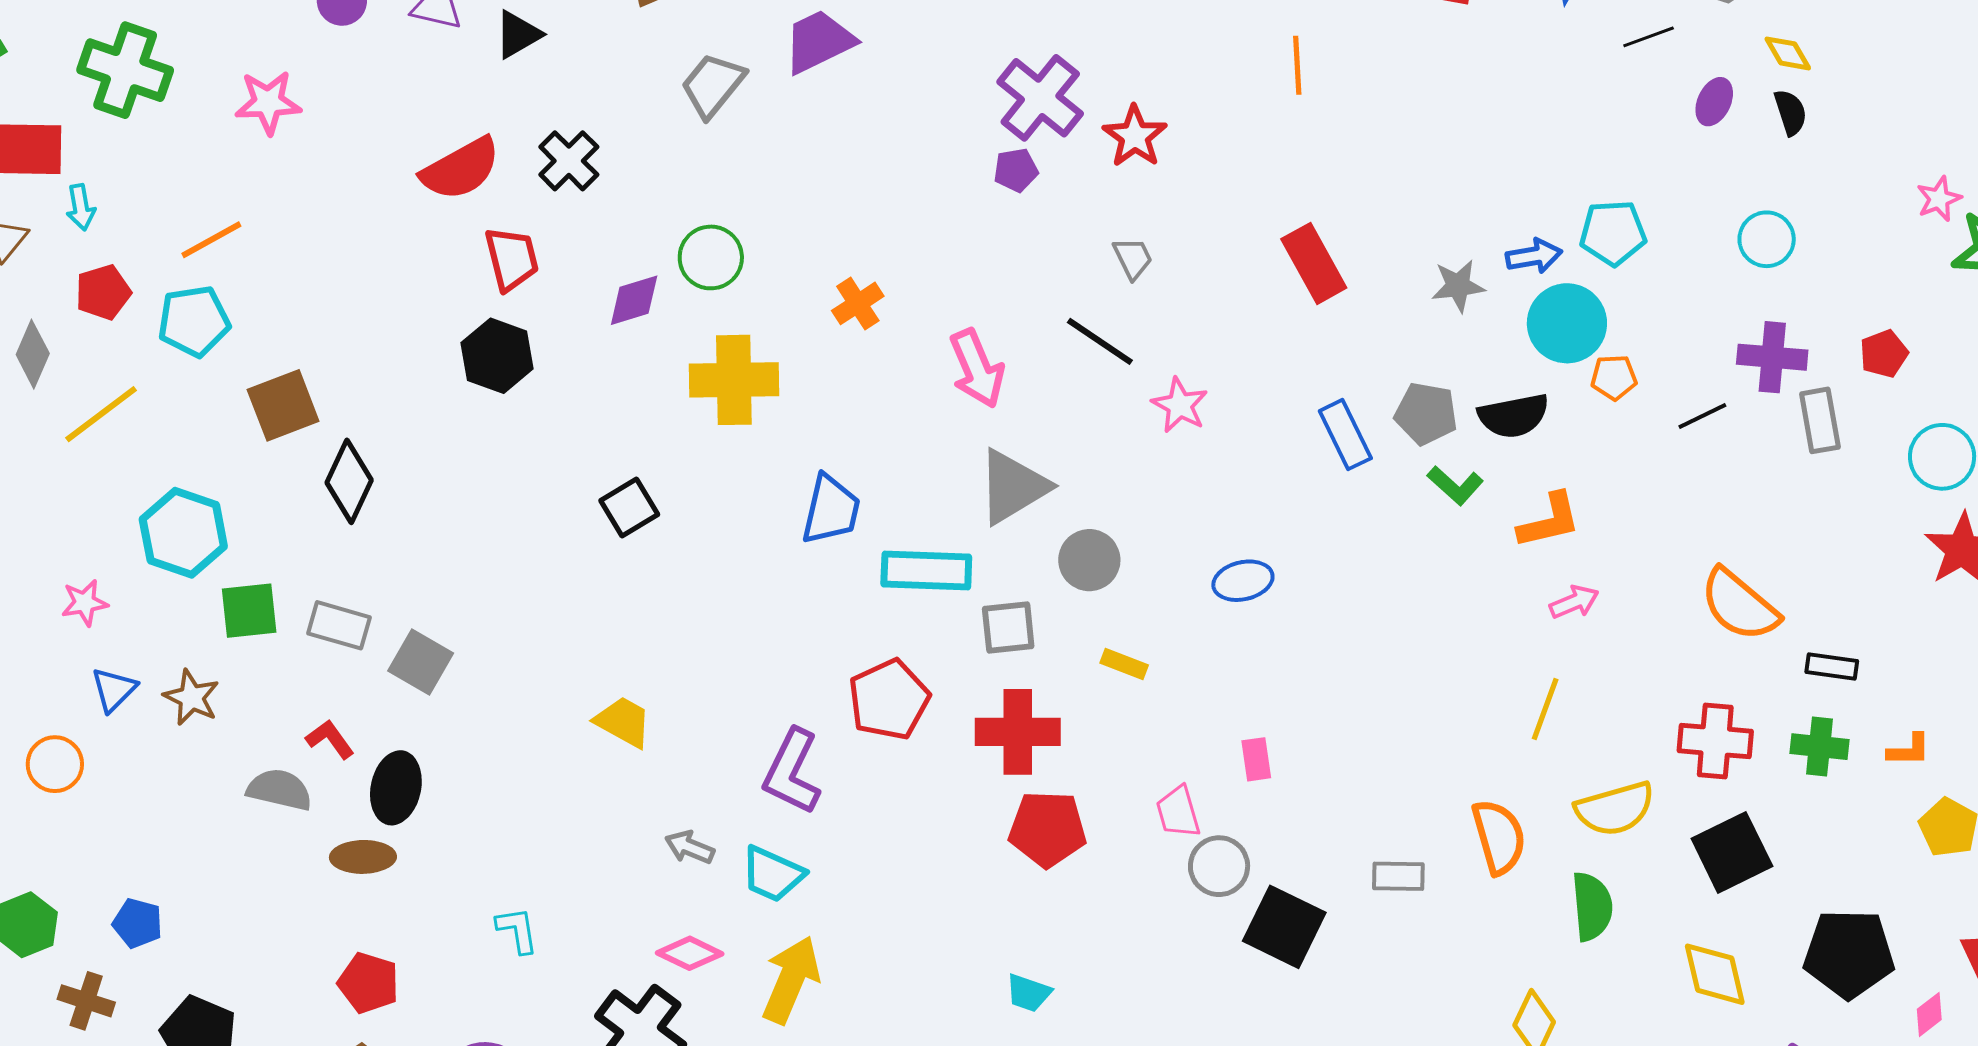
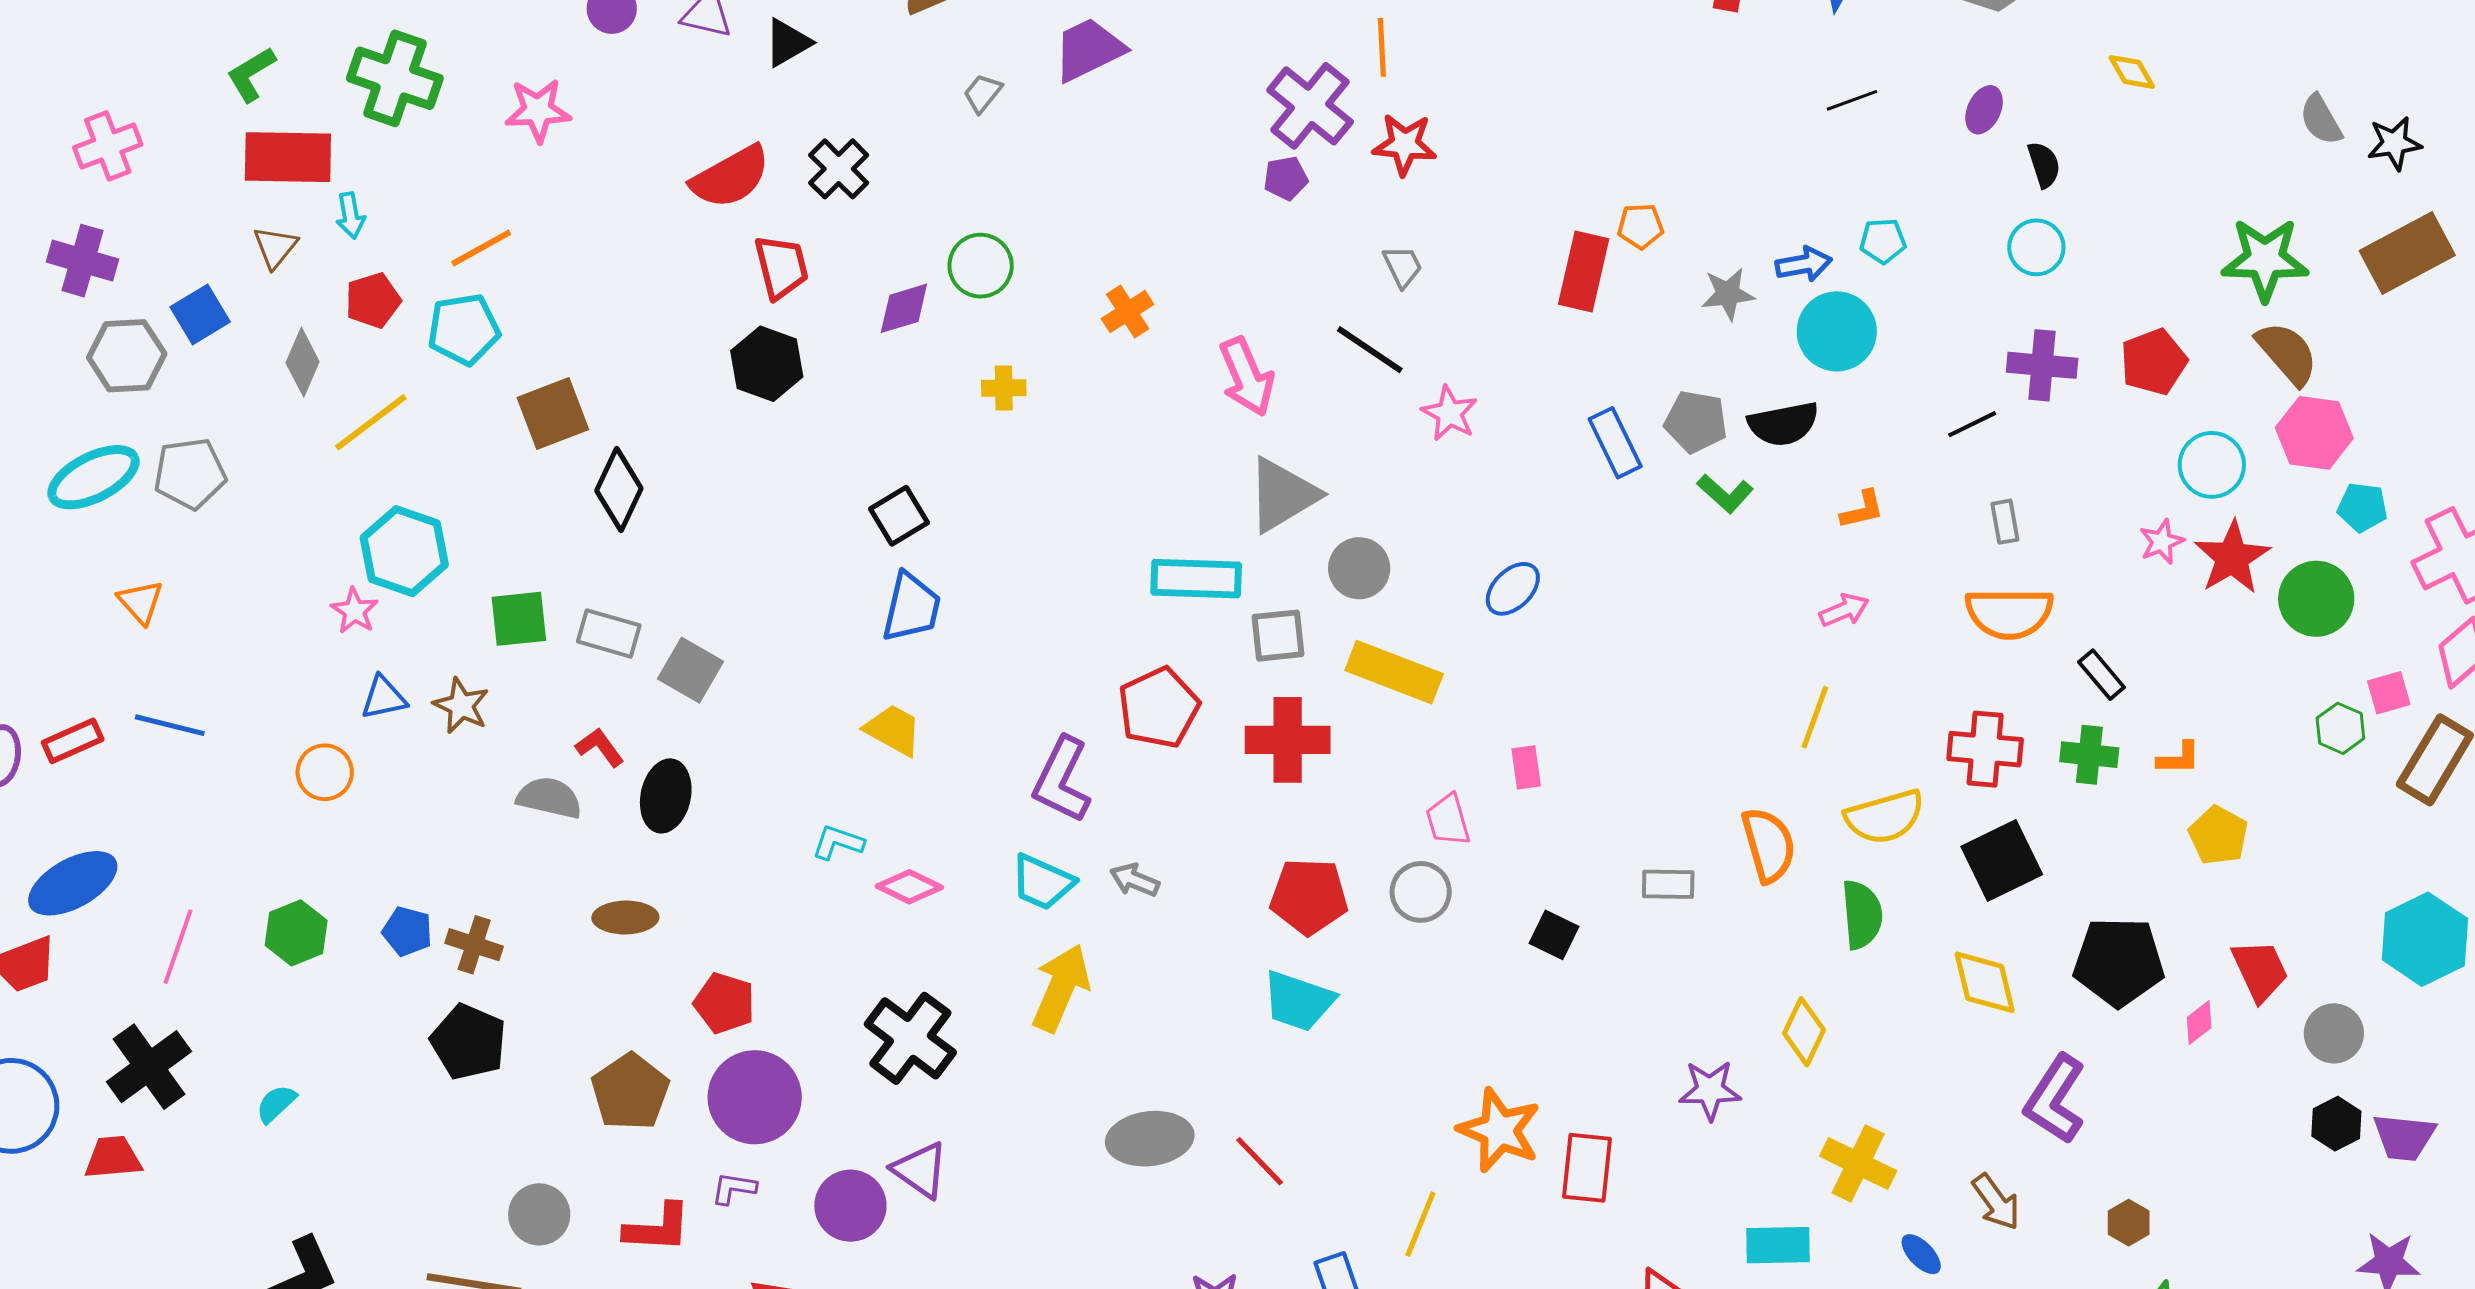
black line: (1649, 37) -> (1852, 100), moved
yellow diamond: (1788, 53) -> (2132, 72), moved
orange line: (1297, 65) -> (1382, 47), moved
gray trapezoid: (713, 85) -> (983, 93), size x0.6
black semicircle: (1790, 112) -> (2044, 165), moved
red star: (1135, 136) -> (1405, 144), turned -30
pink star: (1939, 199) -> (2162, 542), moved
cyan pentagon: (1613, 233) -> (1883, 241), size x0.7
red rectangle: (1314, 263) -> (1584, 272), turned 42
red pentagon: (1884, 354) -> (2154, 362), size x1.4
orange pentagon: (1614, 377) -> (1641, 226), moved
yellow cross: (734, 380) -> (1004, 388), size x0.5
gray rectangle: (1820, 420) -> (2005, 522), moved, size x0.7
blue trapezoid: (831, 510) -> (911, 607), moved
orange L-shape: (1549, 521) -> (1862, 510), moved, size x0.7
cyan hexagon: (183, 533) -> (404, 551), moved
blue ellipse: (1243, 581) -> (1513, 589), turned -32
pink star: (85, 603) -> (354, 611), turned -30
orange semicircle: (1739, 605) -> (2009, 613), turned -40
yellow rectangle: (1124, 664) -> (1394, 672), size x2.0
black rectangle: (1832, 666) -> (2102, 675), turned 42
blue triangle: (114, 690) -> (384, 698), turned 33
red pentagon: (1048, 829) -> (1309, 896), moved
gray arrow: (689, 847) -> (1135, 880), moved
brown ellipse: (363, 857) -> (625, 918), moved
gray circle: (1219, 866) -> (1421, 892), moved
black square: (1284, 927) -> (1554, 935), size x0.6
cyan L-shape: (517, 930) -> (838, 842), moved, turned -62
pink diamond: (690, 953) -> (909, 887), moved
red pentagon: (368, 983) -> (724, 1003), moved
cyan trapezoid: (1029, 993) -> (1298, 1001), size x1.6
brown cross: (86, 1001) -> (474, 945), moved

